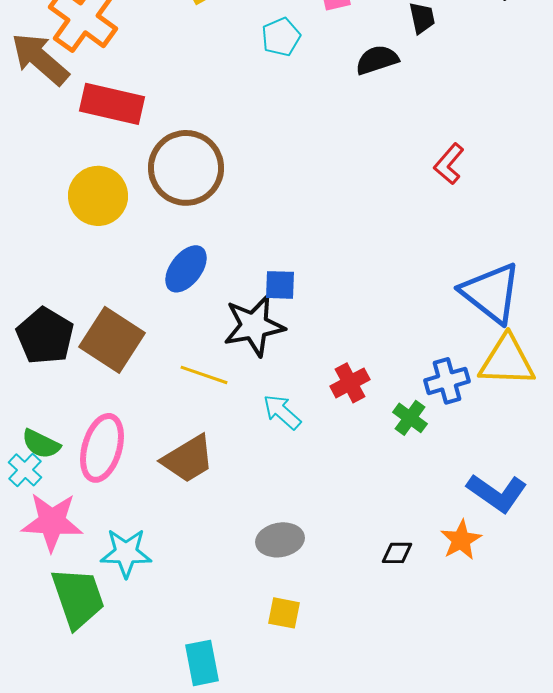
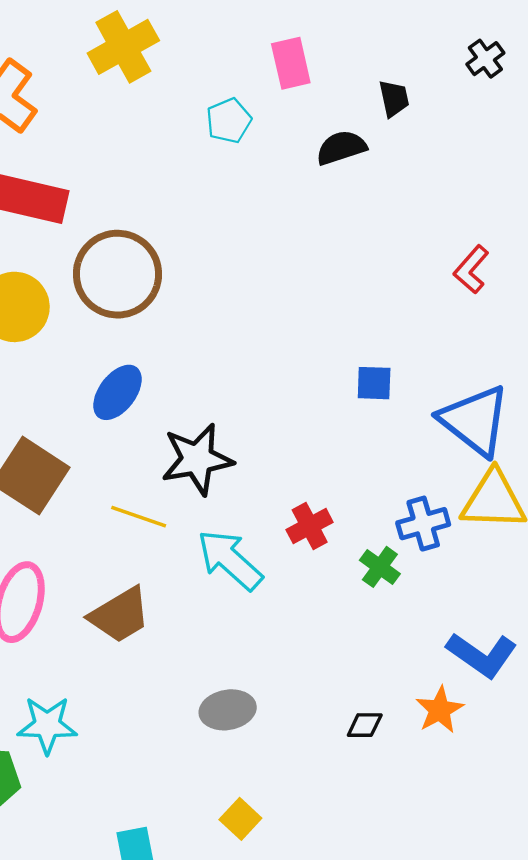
red L-shape: (449, 164) -> (471, 269), moved
blue square: (280, 285) -> (374, 383), moved
cyan arrow: (282, 412) -> (230, 560), size x1.5
yellow square: (284, 613) -> (240, 819), moved, turned 32

